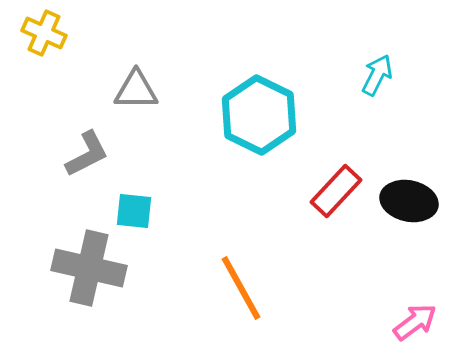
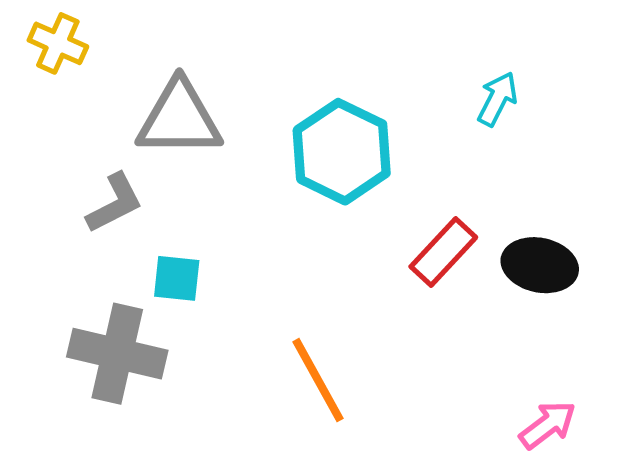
gray triangle: (136, 90) -> (179, 119), size x1.5

